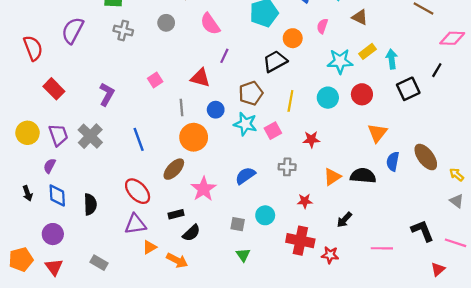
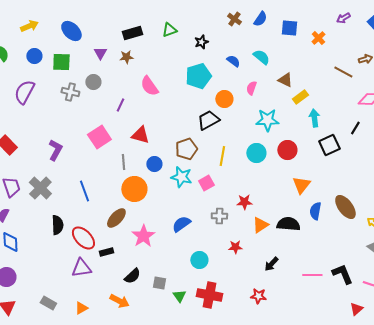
gray circle: (166, 23) -> (93, 82), moved
yellow rectangle: (367, 51) -> (300, 97), moved
purple line: (224, 56) -> (120, 105), moved
pink square: (155, 80) -> (99, 137), size x1.6
red star: (311, 139) -> (244, 202), moved
black semicircle: (90, 204) -> (57, 225), moved
black rectangle: (176, 214) -> (106, 252), moved
gray square: (238, 224) -> (159, 283), moved
red cross: (300, 241) -> (209, 295), moved
orange triangle: (150, 247) -> (81, 308), moved
pink line: (382, 248) -> (312, 275), moved

